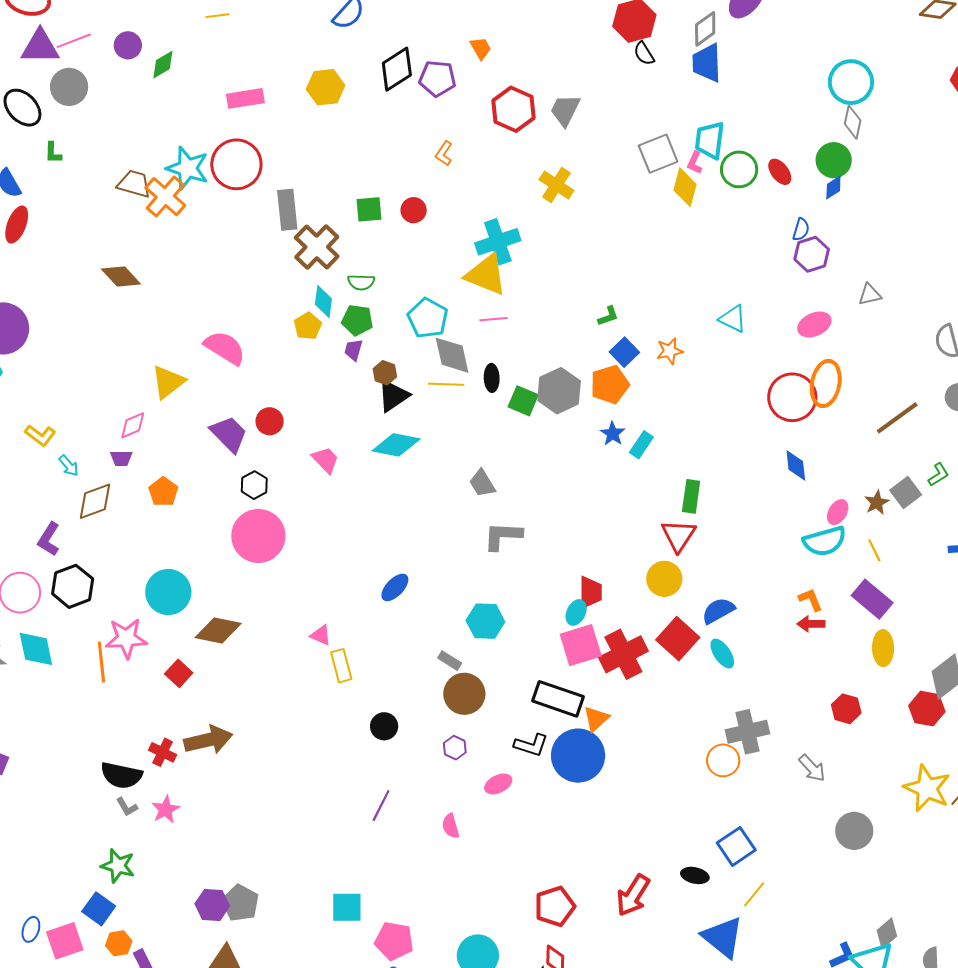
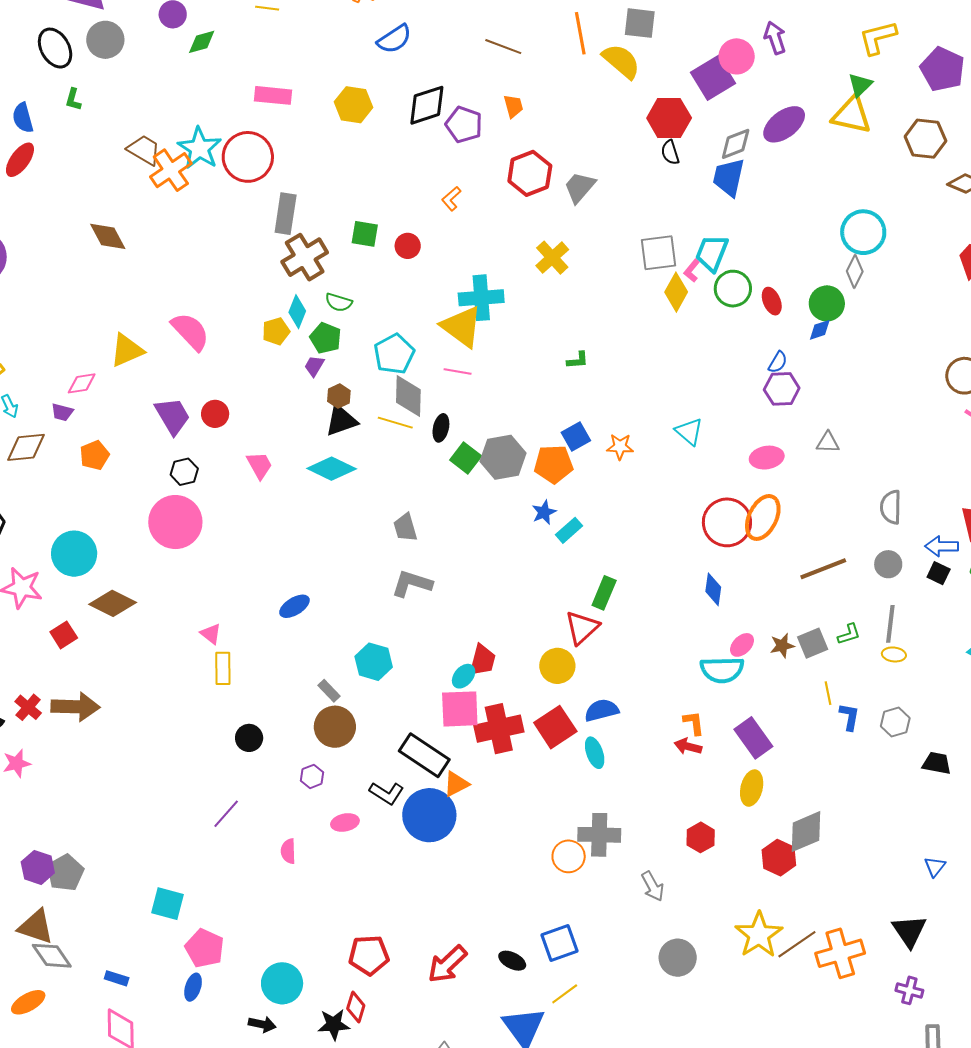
green L-shape: (608, 316) -> (578, 360), moved
yellow line: (874, 550) -> (828, 693), moved

